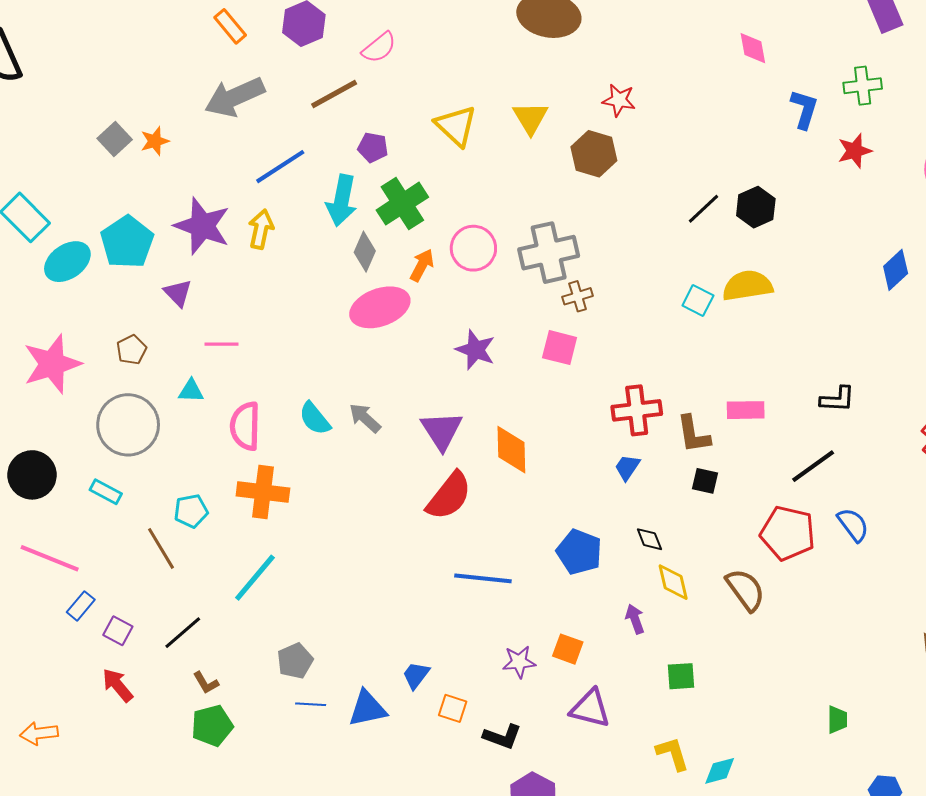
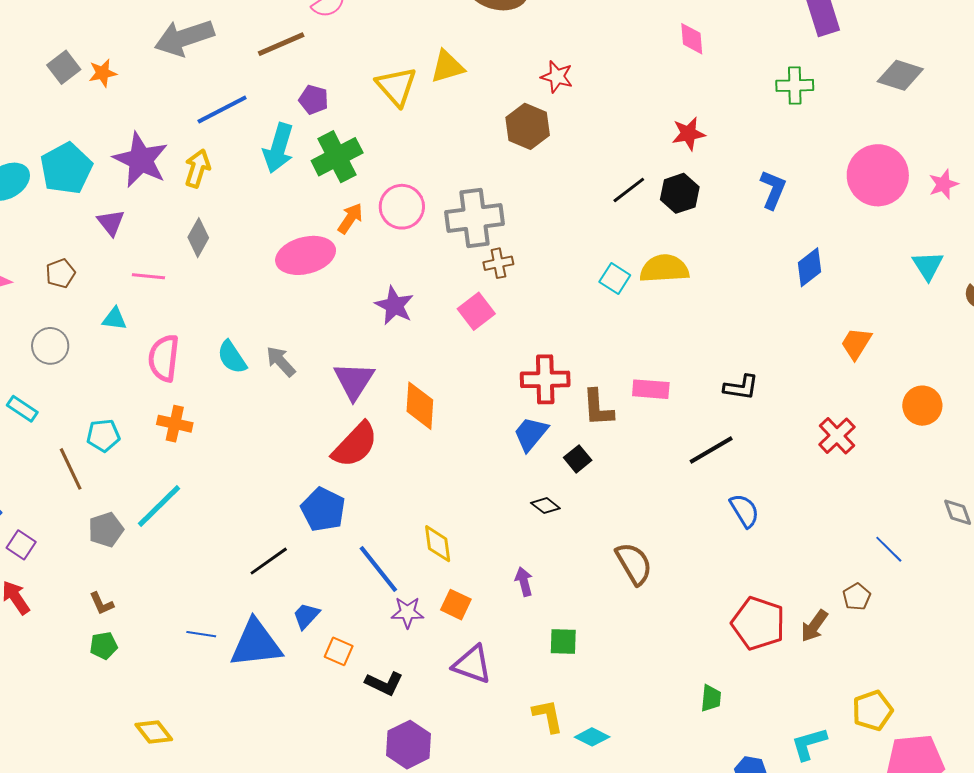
blue L-shape: (804, 109) -> (773, 190), moved
yellow triangle: (531, 118) -> (447, 67), moved, turned 39
red star: (855, 151) -> (688, 134), moved
gray diamond: (365, 252) -> (198, 238), moved
pink square: (560, 348) -> (476, 311), turned 33
gray circle: (128, 425) -> (50, 346), size x0.6
blue trapezoid: (627, 467) -> (531, 434), size x1.4
black square: (705, 481) -> (578, 459), moved, turned 32
orange cross: (263, 492) -> (175, 424), size x0.7
red pentagon: (788, 533) -> (758, 623), moved
black diamond: (649, 539) -> (545, 506), turned -36
blue pentagon: (579, 552) -> (323, 509), moved
blue line: (483, 578) -> (378, 569), moved, turned 40
yellow diamond: (673, 582) -> (438, 544), moved
black line: (183, 633) -> (269, 561), moved
gray pentagon: (295, 661) -> (106, 530), moved
blue triangle: (367, 709) -> (256, 644), size x1.4
green pentagon: (212, 726) -> (104, 646), size x0.7
cyan diamond: (720, 771) -> (592, 737), turned 36

